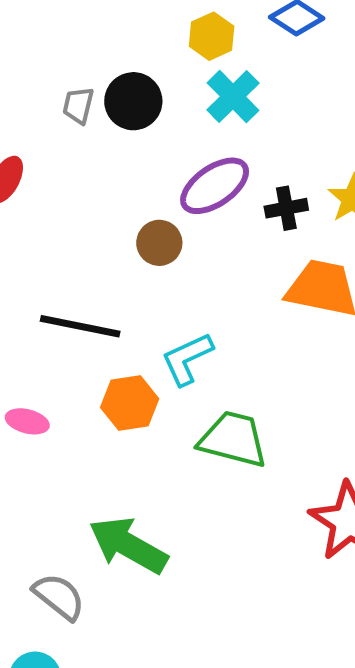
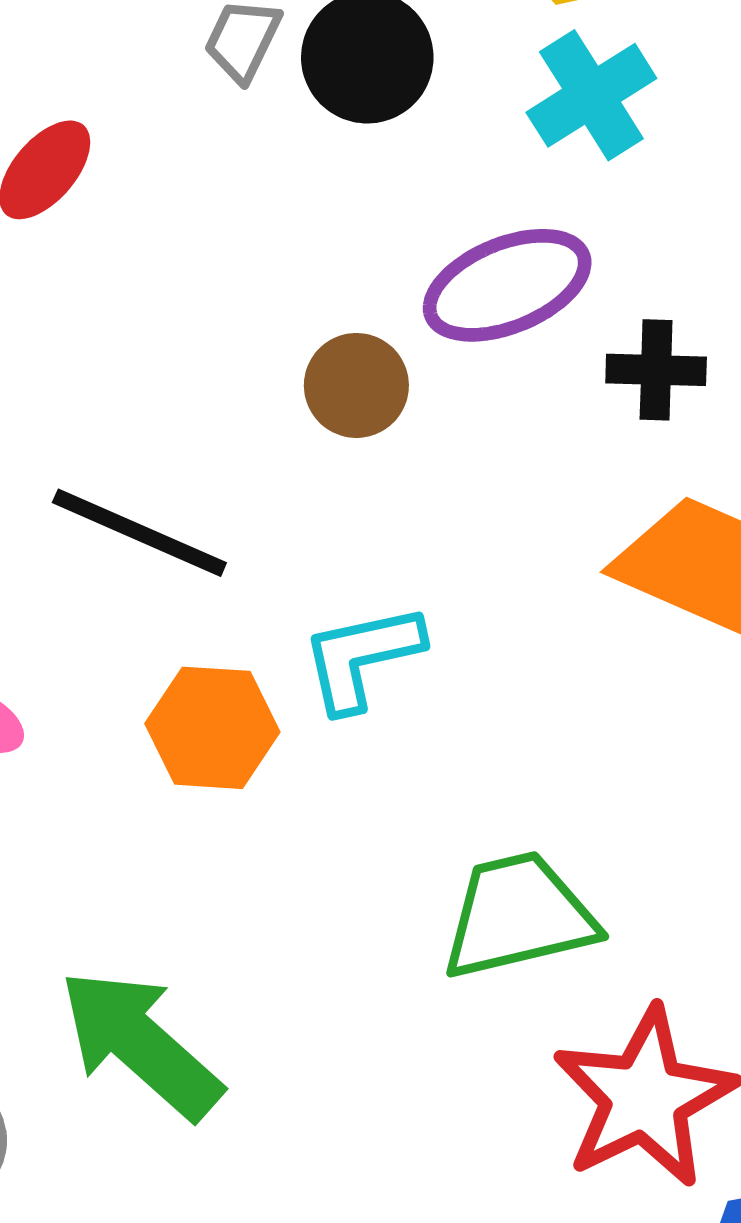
green trapezoid: (233, 439) -> (519, 916), moved, turned -40

